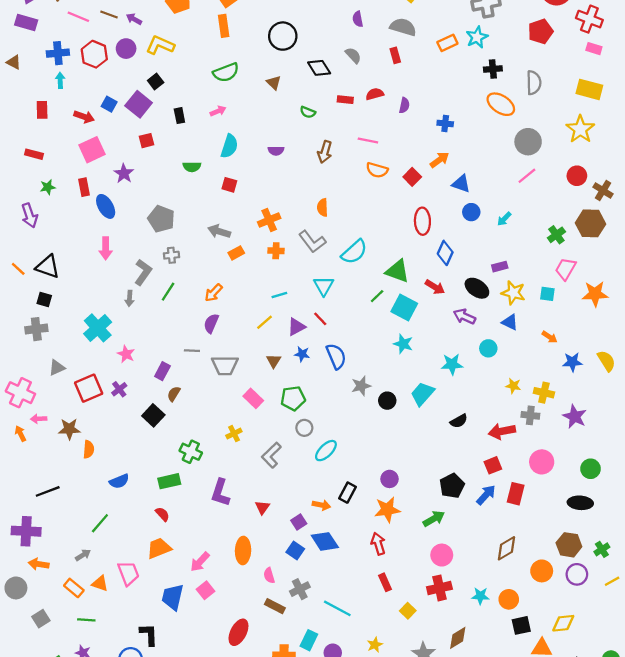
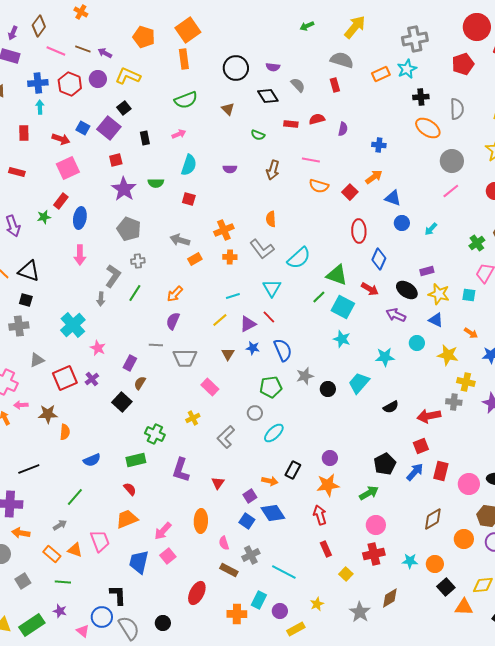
purple semicircle: (358, 19) -> (273, 67), moved, turned -72
purple star: (124, 173) -> (124, 189), moved, size x1.4
green star: (48, 187) -> (44, 217), moved
red rectangle: (84, 187) -> (61, 201), turned 49
blue ellipse: (106, 206) -> (80, 218), turned 40
yellow star: (513, 386) -> (448, 355), moved, size x1.5
green pentagon: (293, 398) -> (271, 387), moved
pink circle: (542, 462) -> (469, 484), moved
black square: (521, 625) -> (446, 587), turned -30

